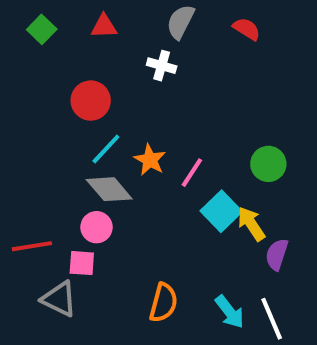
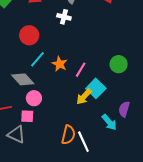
gray diamond: (109, 189) -> (23, 79), moved
yellow arrow: (251, 224) -> (84, 97), moved, turned -102
cyan arrow: (230, 312) -> (109, 122), moved
white line: (272, 319) -> (83, 142), moved

